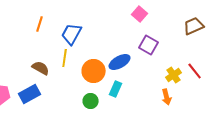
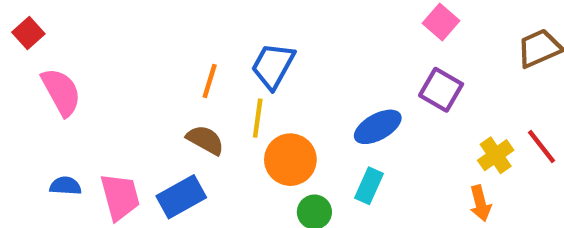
pink square: (140, 14) -> (441, 22), moved
orange line: (40, 24) -> (210, 81), moved
orange circle: (94, 71) -> (290, 160), moved

